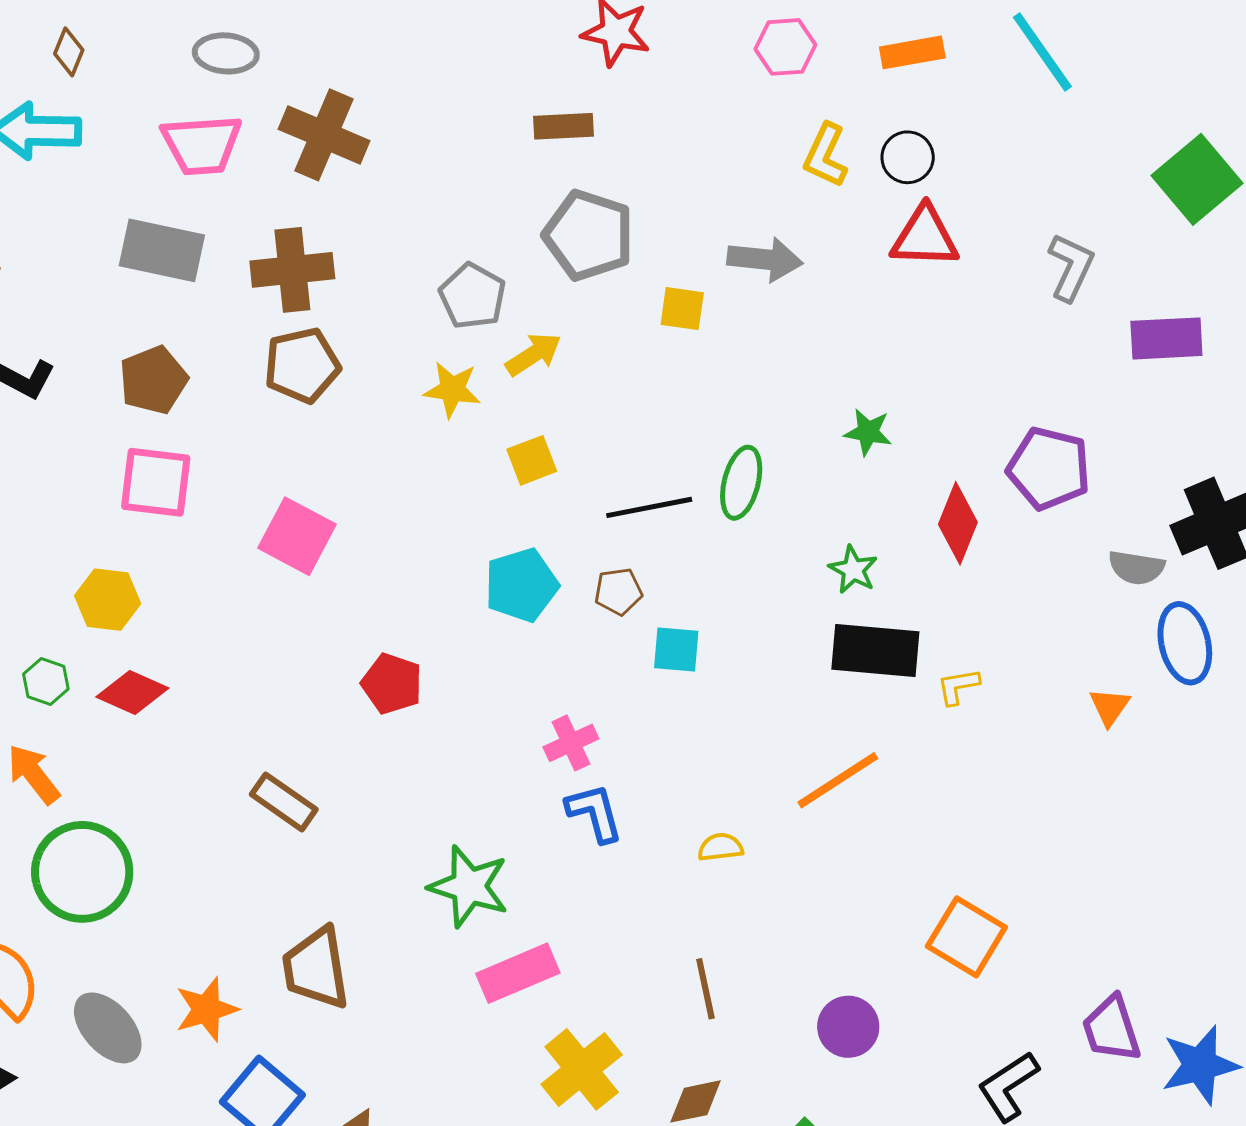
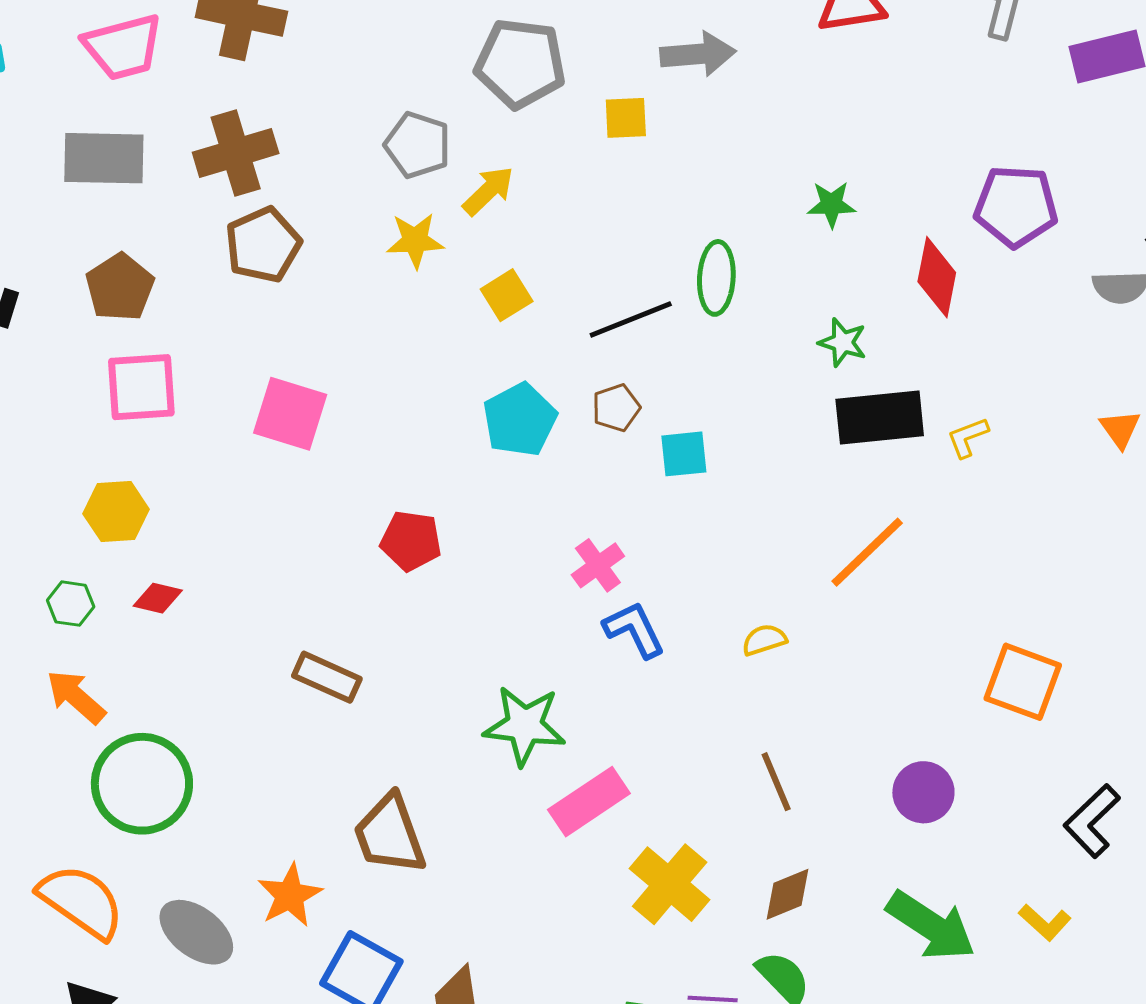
red diamond: (132, 693) -> (158, 598), size x0.7

